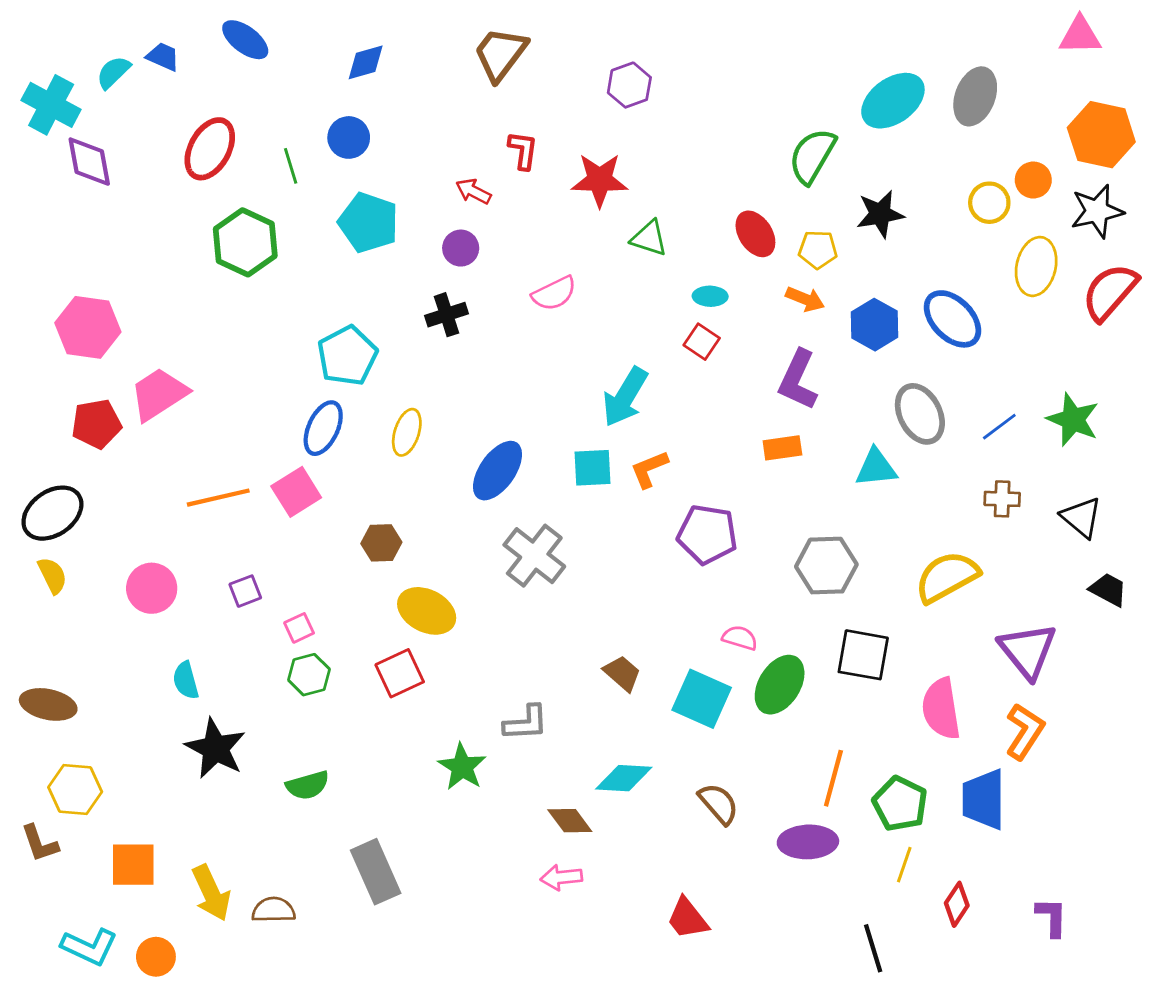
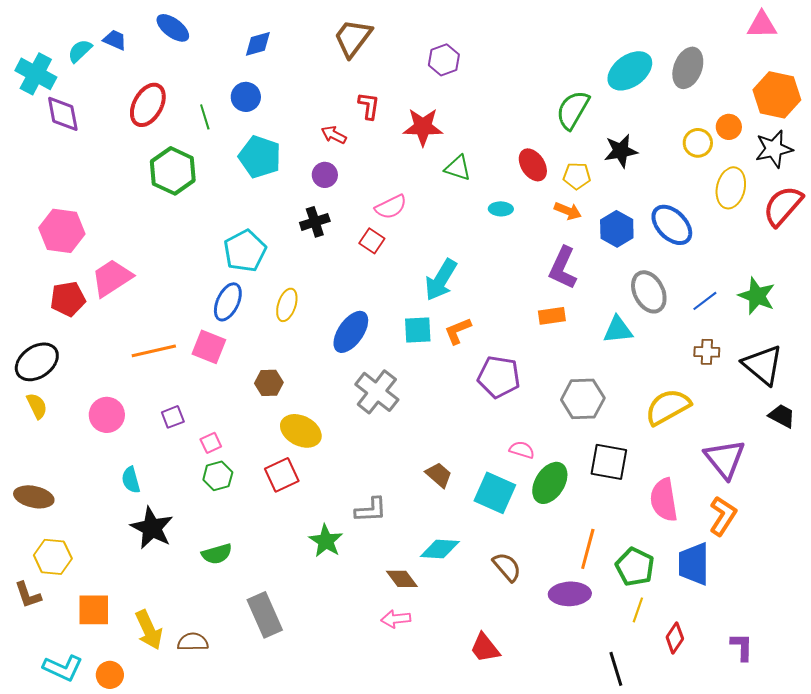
red square: (702, 342) -> (372, 241), moved
pink square: (296, 492) -> (209, 347), turned -36
black triangle: (1081, 517) -> (763, 365), size x1.4

